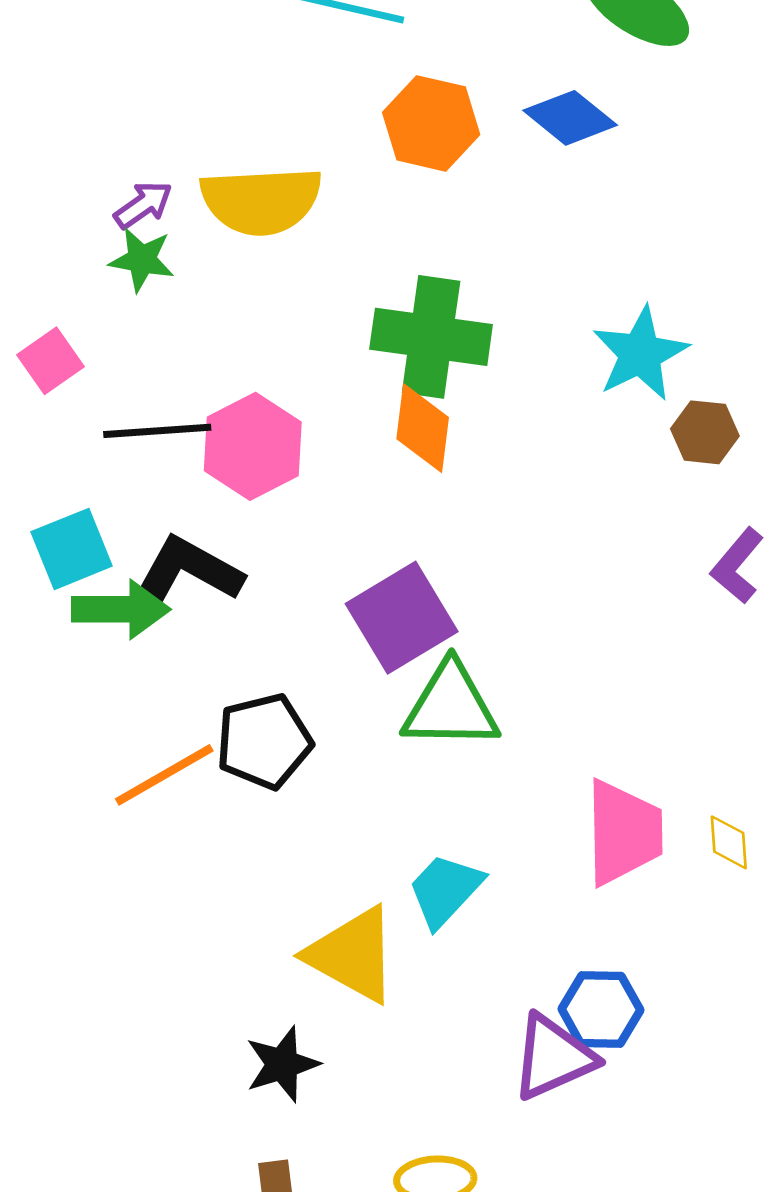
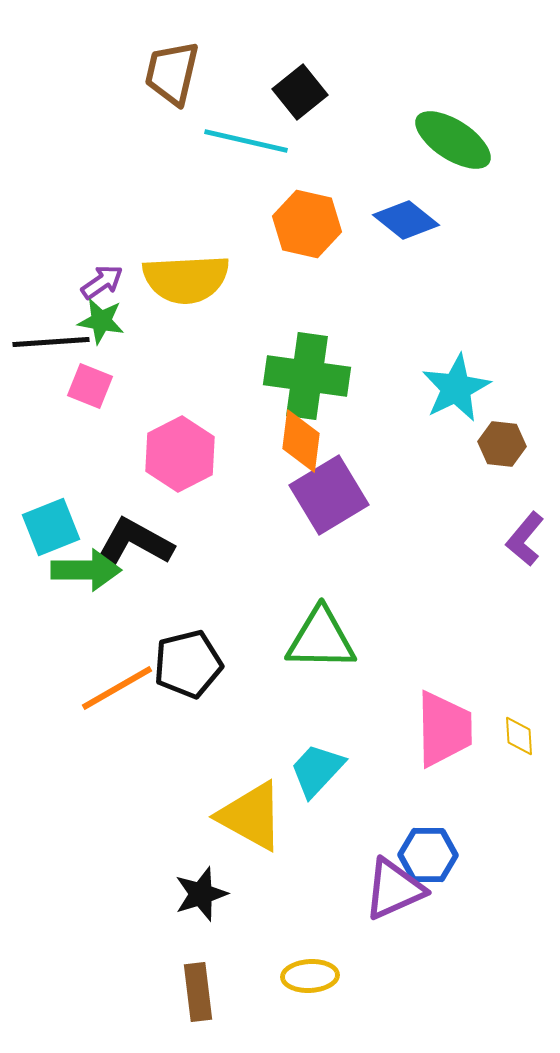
pink square: (51, 361) -> (90, 386), moved, turned -33
black line: (157, 431) -> (51, 342), moved
purple square: (402, 618) -> (329, 495), moved

